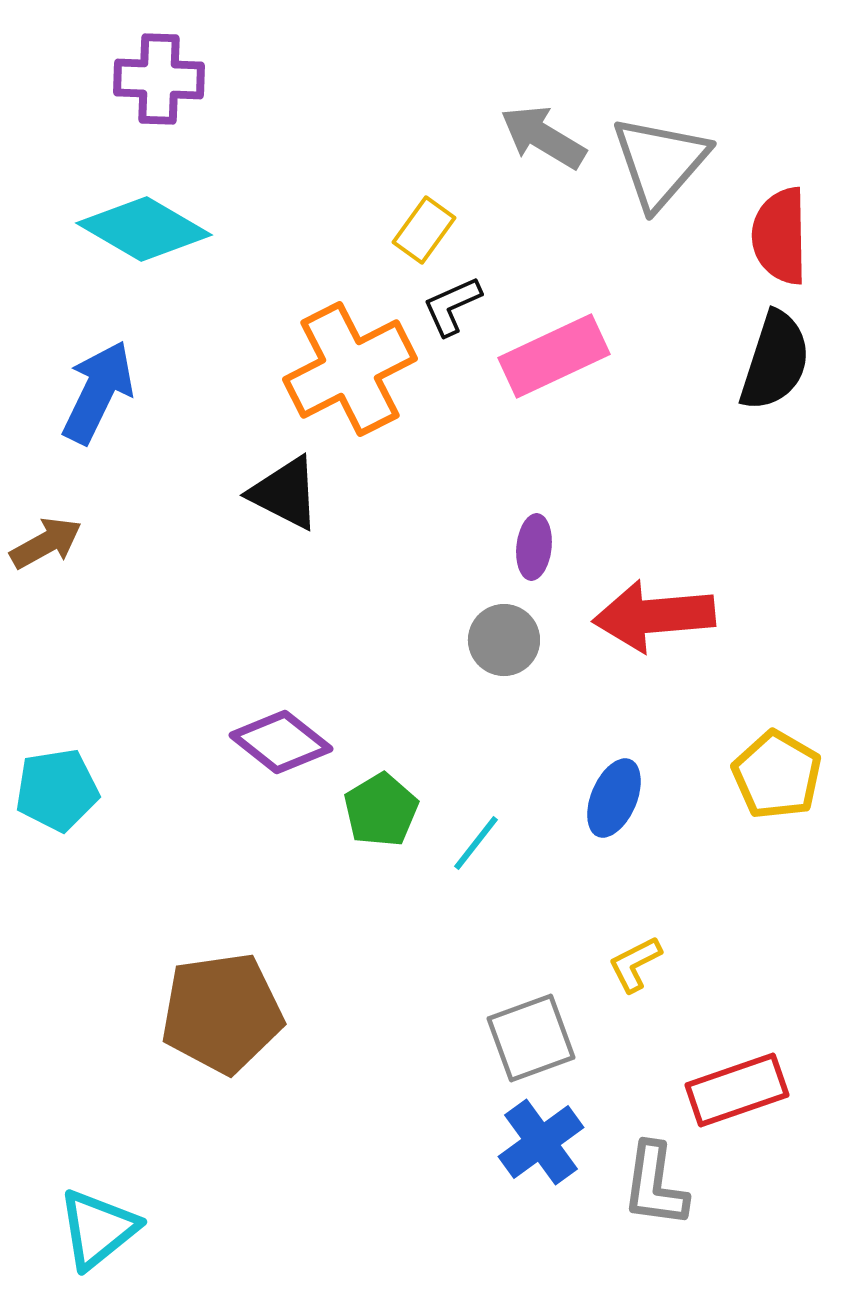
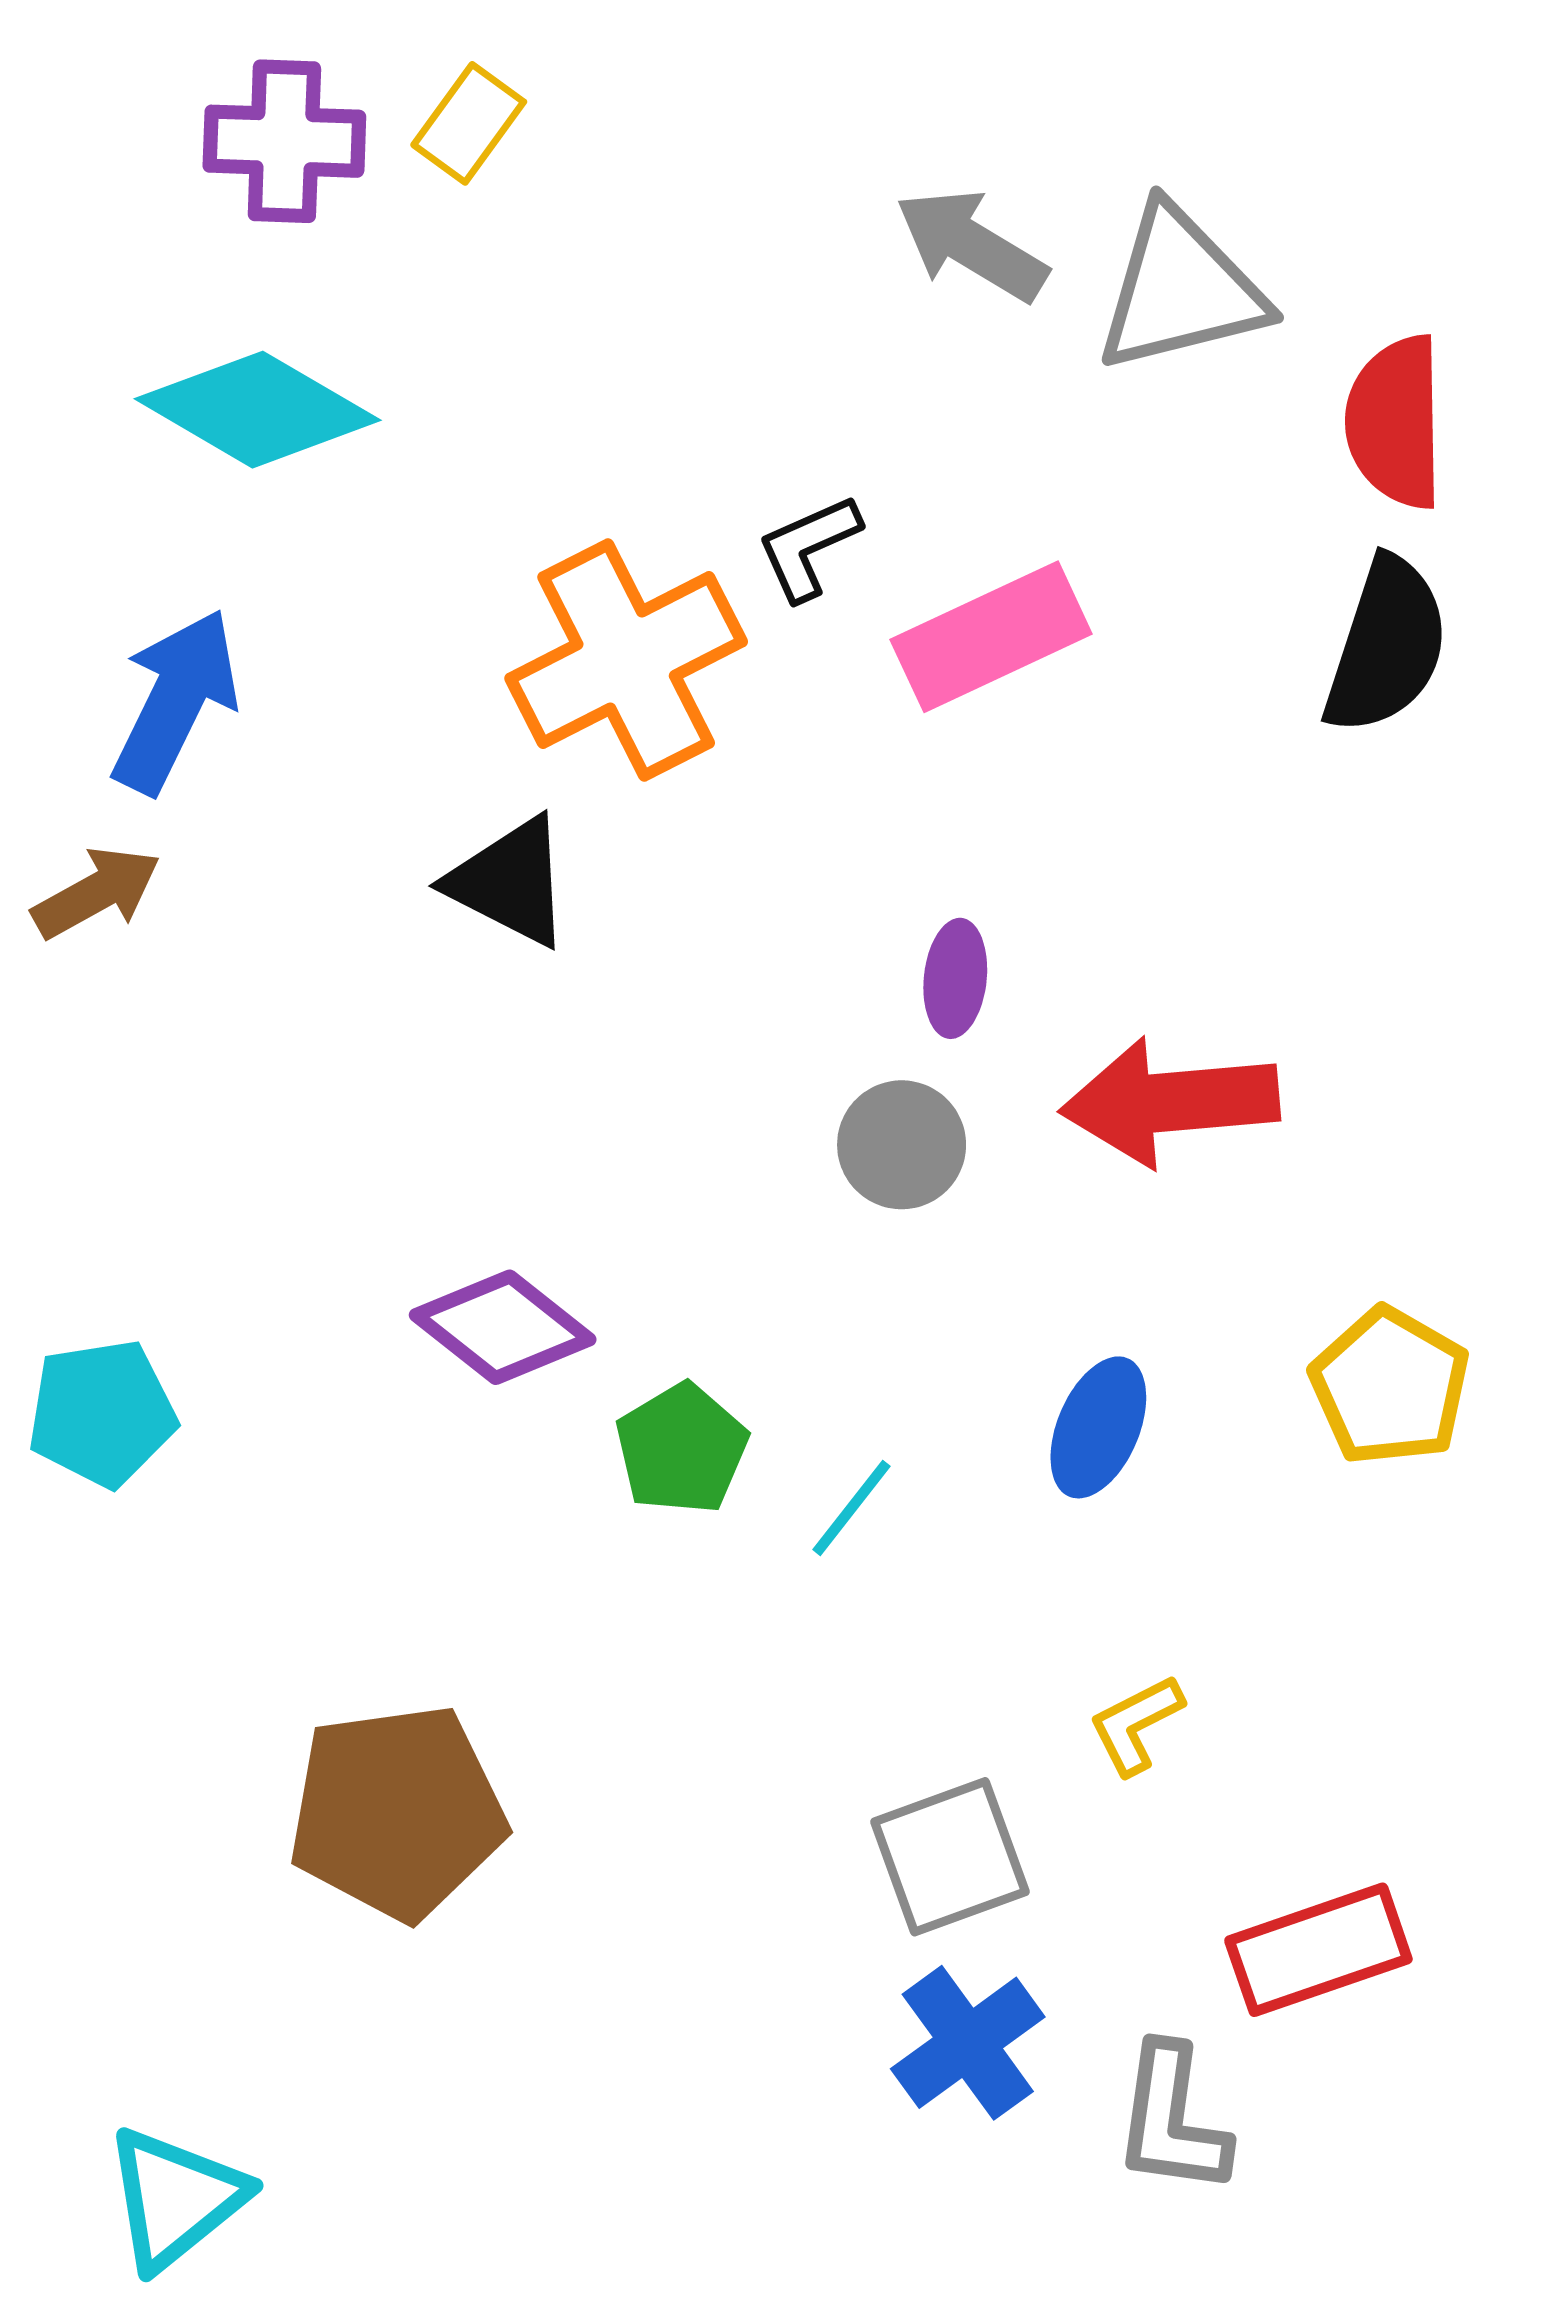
gray triangle: (660, 162) -> (1181, 290), turned 35
yellow rectangle: (424, 230) -> (469, 123), moved
brown arrow: (46, 543) -> (97, 893), moved

